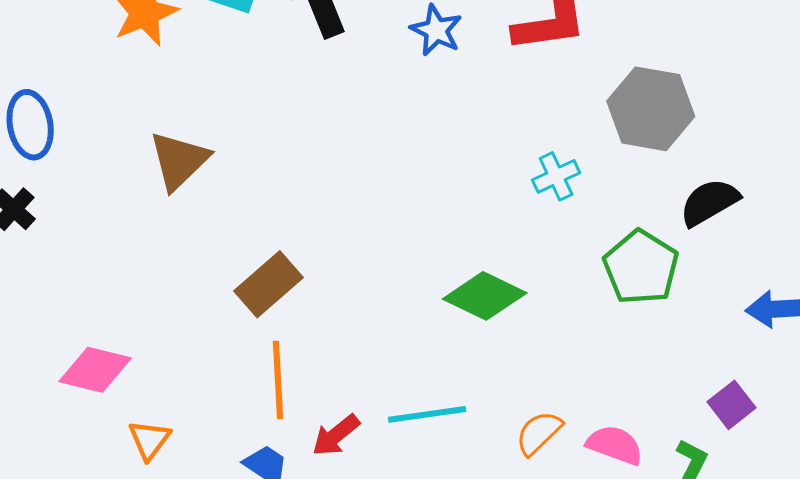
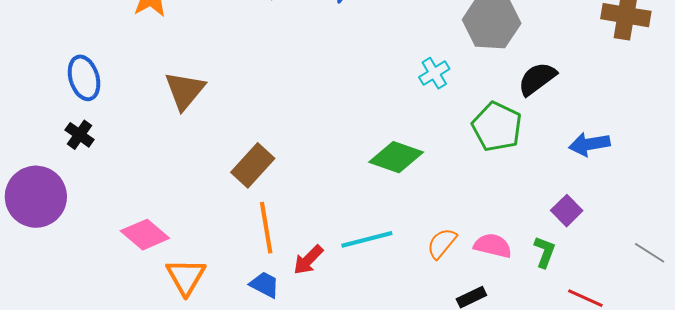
pink diamond: (95, 370) -> (145, 235), turned 33
orange triangle: (149, 440) -> (186, 277), size x1.4

